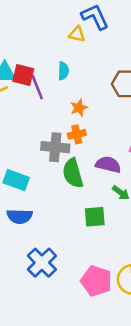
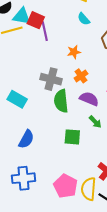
cyan semicircle: (63, 71) -> (84, 19), moved, turned 128
orange cross: (77, 134) -> (81, 76), moved, turned -32
blue semicircle: (20, 216) -> (26, 139), moved, turned -72
blue cross: (42, 263) -> (24, 178), moved, turned 30

